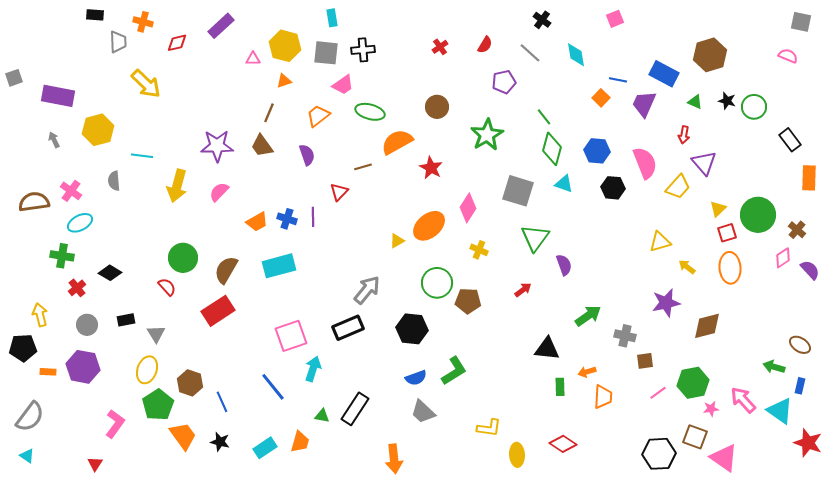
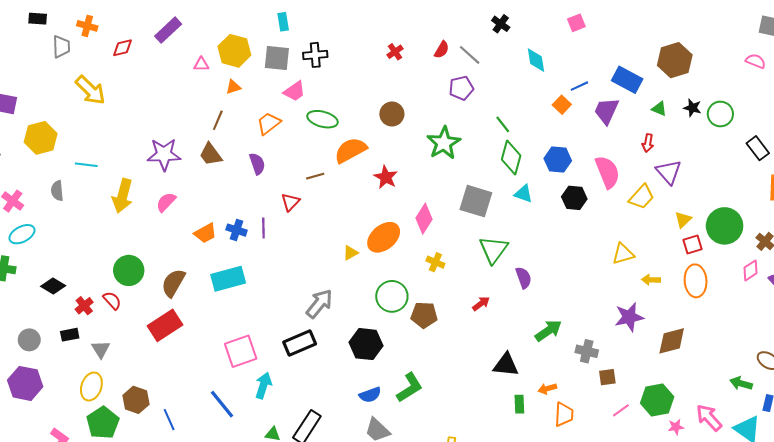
gray line: (530, 53) -> (470, 55), moved
blue line: (618, 80) -> (579, 86), turned -36
yellow arrow: (687, 267) -> (651, 280), turned -36
red cross: (77, 288) -> (84, 306), moved

